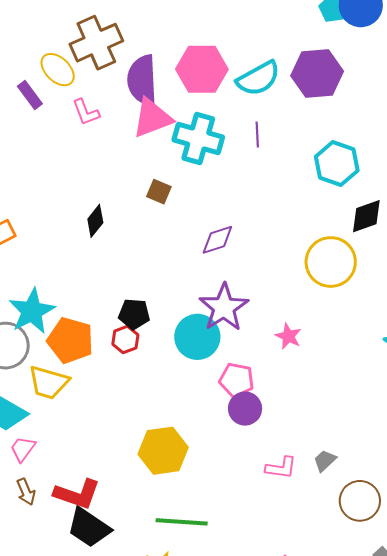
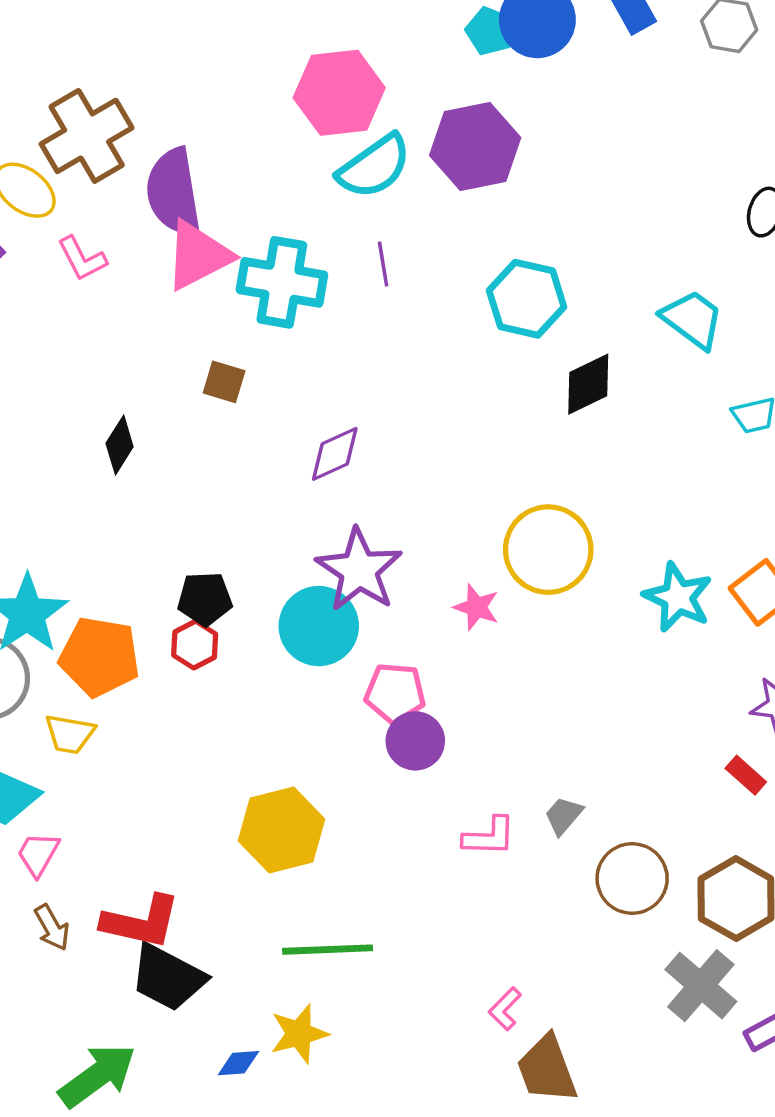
pink hexagon: (202, 69) -> (339, 93), moved
yellow circle: (331, 262) -> (548, 550), moved
yellow trapezoid: (48, 382) -> (70, 734), size x0.7

